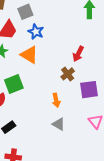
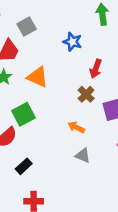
blue star: (36, 32) -> (72, 42), moved
orange arrow: (56, 100) -> (76, 127), turned 136

